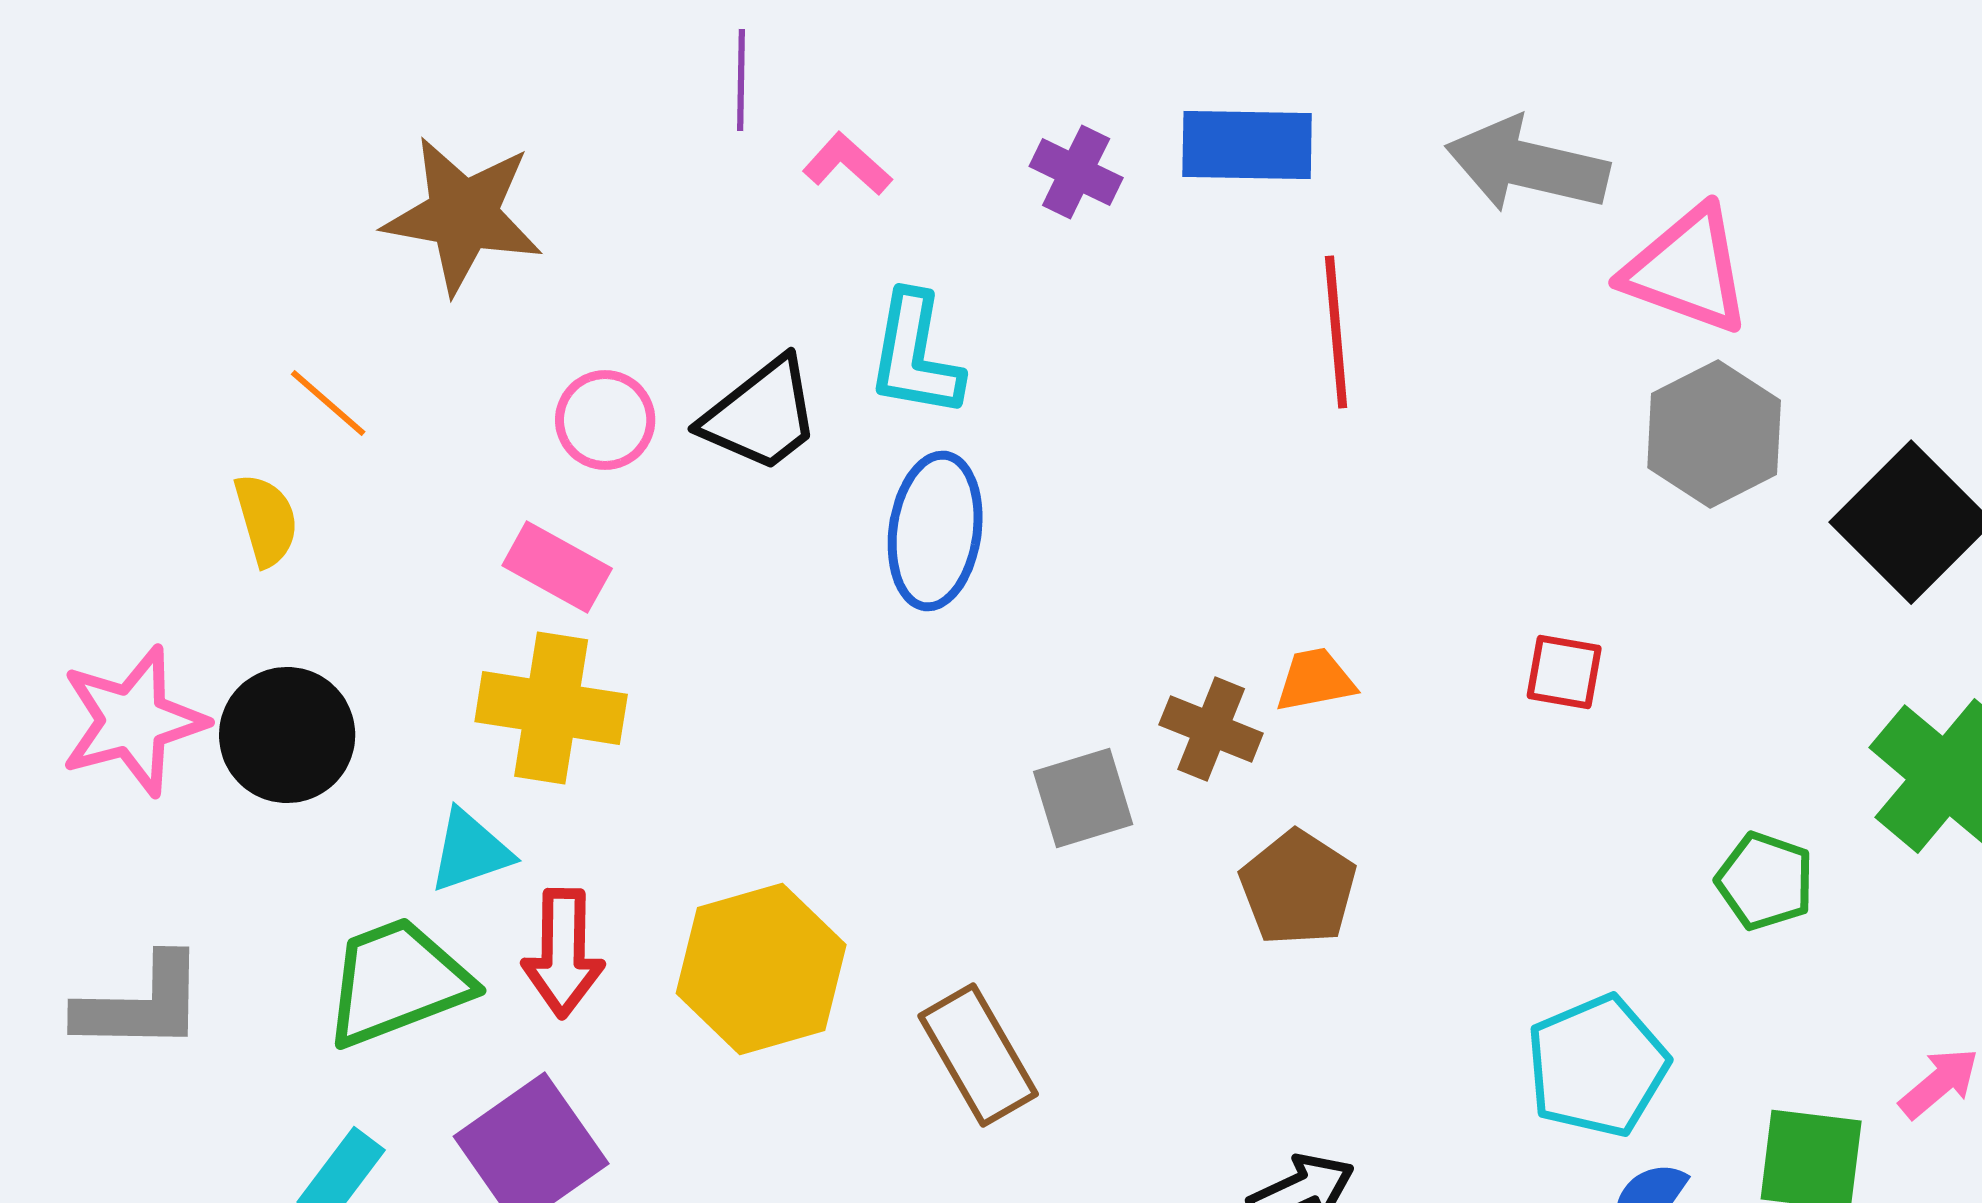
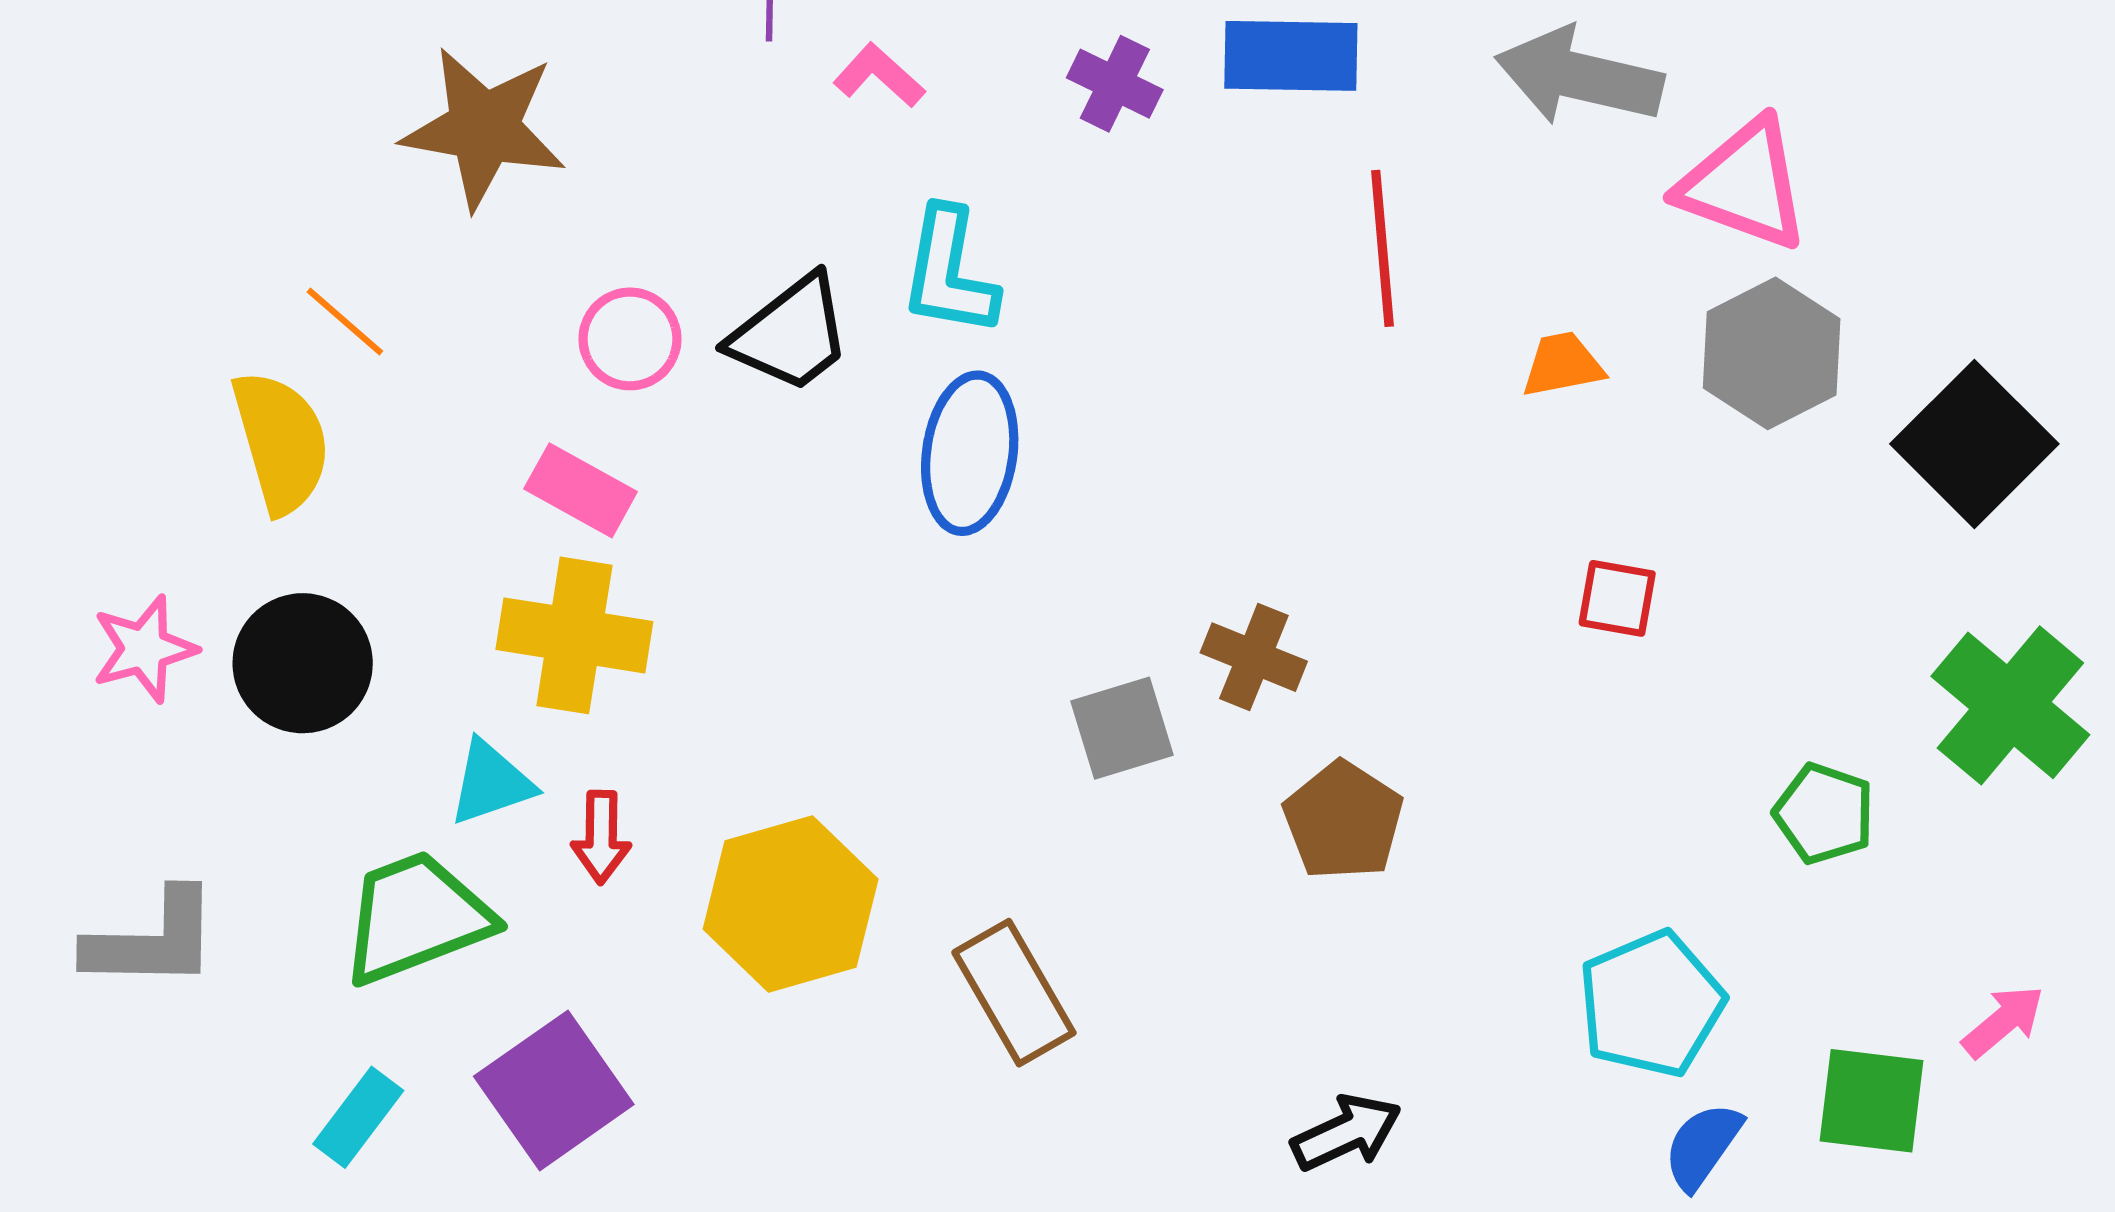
yellow semicircle: (266, 520) -> (281, 442), size x1.5
orange trapezoid: (1315, 680) -> (1563, 365), moved
pink star: (133, 721) -> (144, 649), size x0.7
red arrow: (563, 953) -> (601, 837), moved, size x0.7

